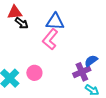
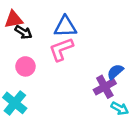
pink L-shape: (50, 39) -> (61, 49), turned 35
pink circle: (34, 73) -> (25, 66), moved

